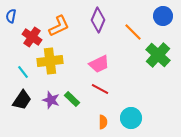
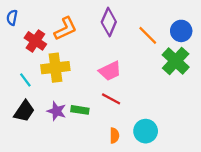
blue circle: (163, 16) -> (181, 31), moved
green rectangle: (72, 99) -> (80, 110), turned -35

